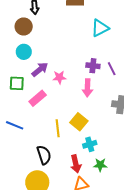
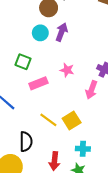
purple arrow: (40, 69) -> (62, 32), moved, turned -48
yellow line: (58, 128) -> (48, 120), turned -66
cyan cross: (90, 144) -> (83, 149), moved

